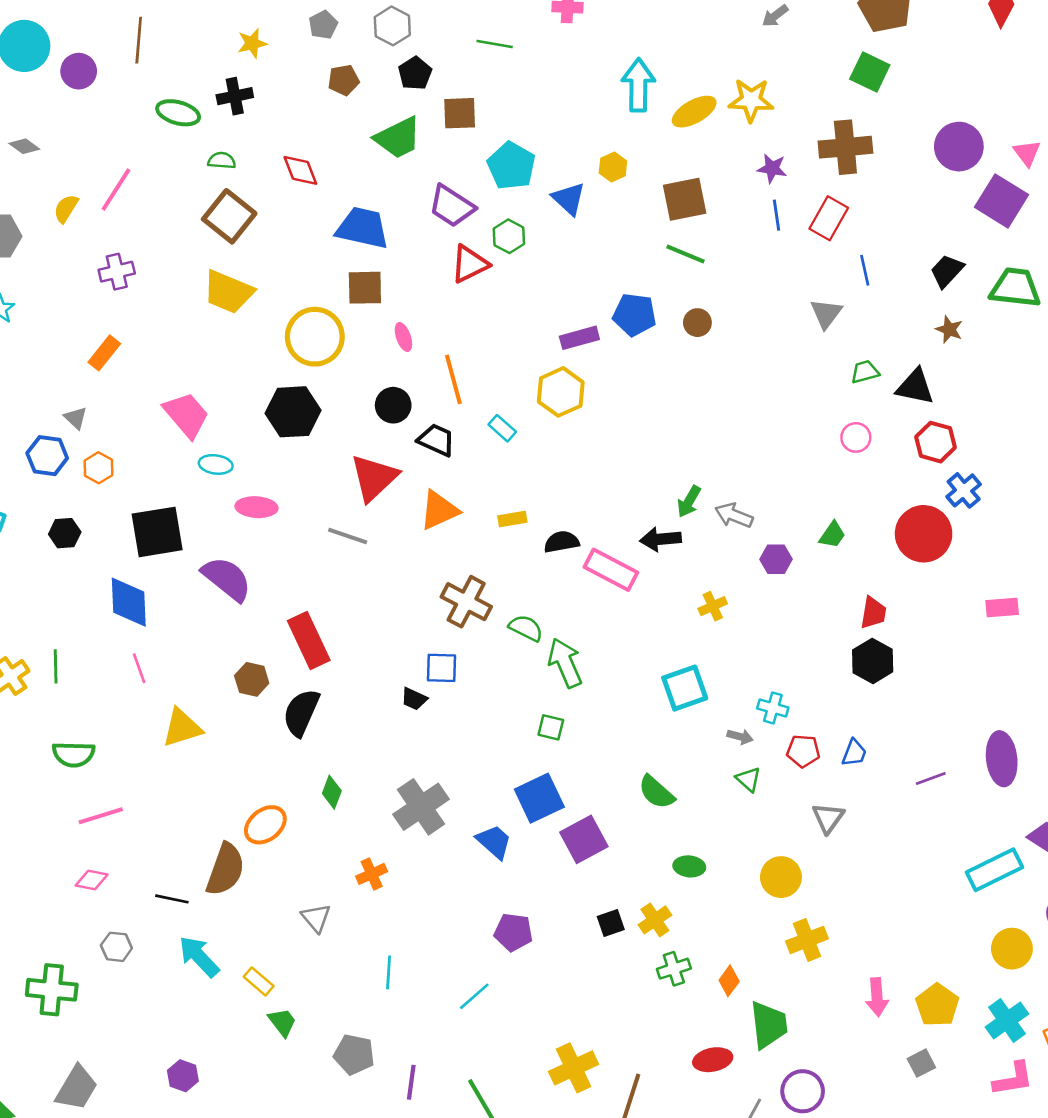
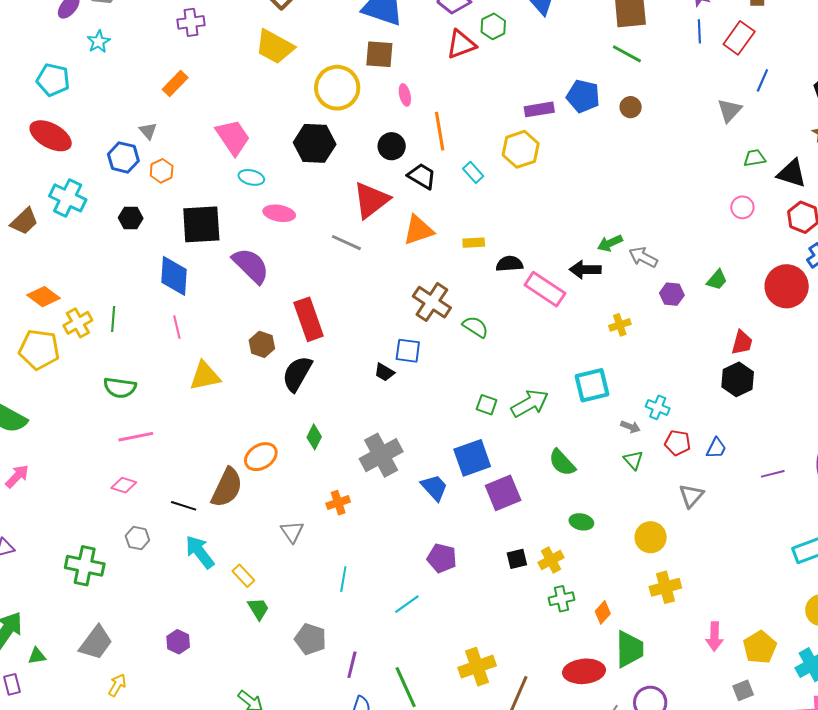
blue line: (865, 270) -> (762, 80), turned 30
green arrow: (689, 501) -> (610, 243), turned 30
green arrow: (565, 663) -> (530, 403), moved, turned 78
red ellipse: (713, 1060) -> (584, 671), size x1.4

